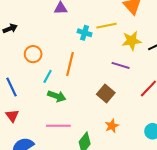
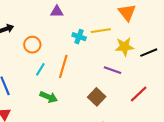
orange circle: (33, 54) -> (32, 45), moved
cyan line: (48, 76) -> (40, 69), moved

